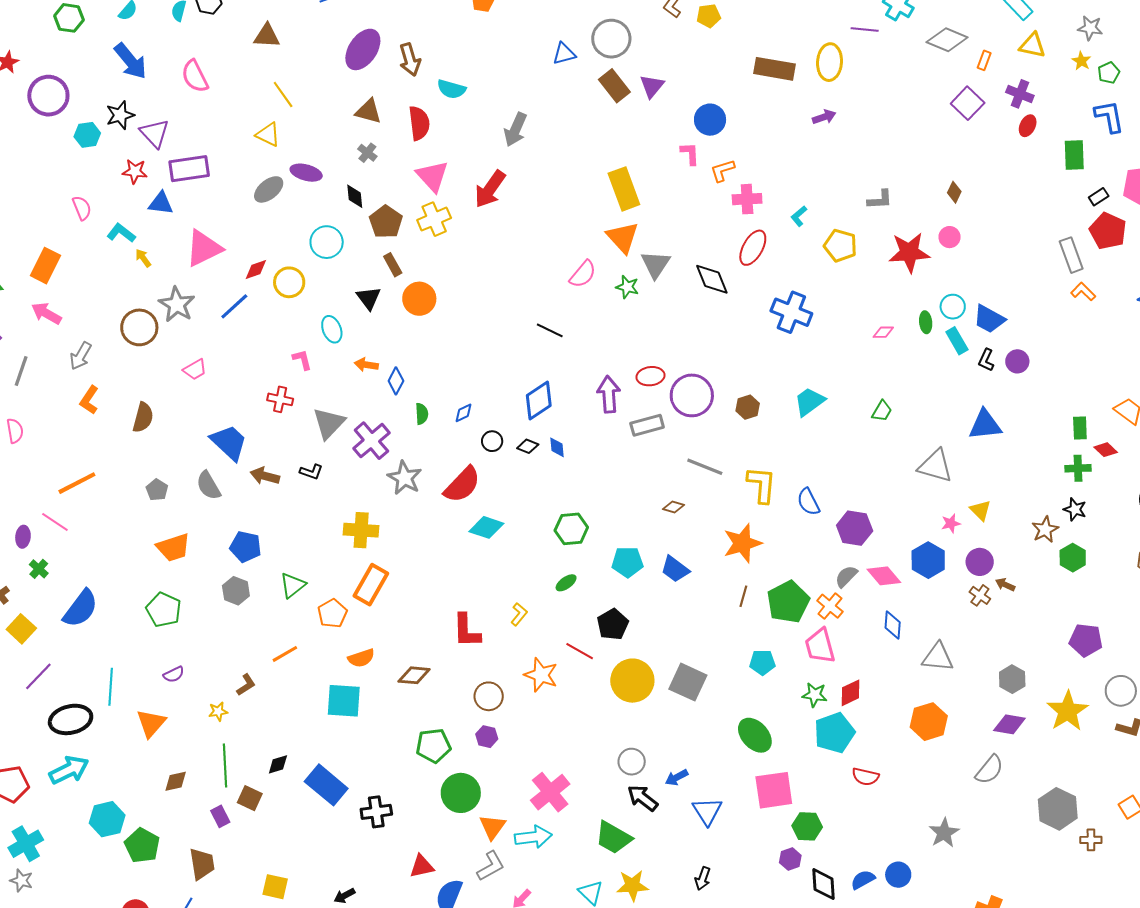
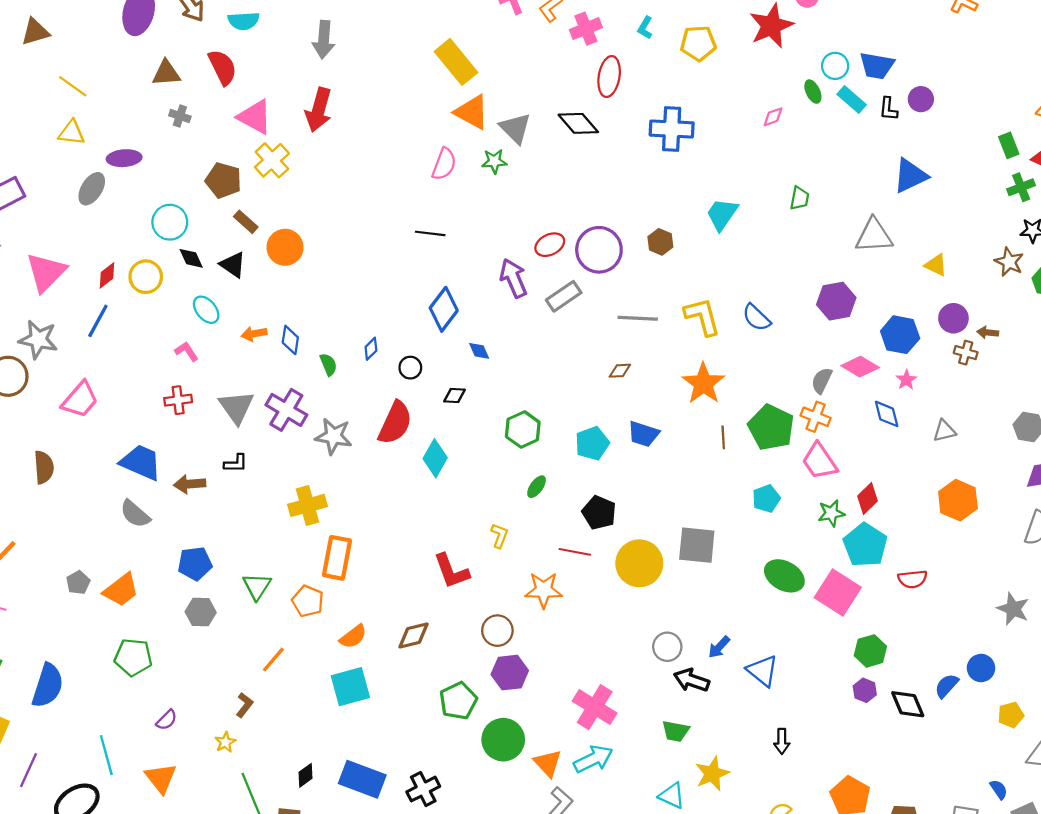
black diamond: (355, 196) -> (191, 258), moved
pink trapezoid: (195, 370) -> (80, 400), size x1.5
black diamond: (528, 446) -> (455, 396), moved
gray pentagon: (157, 490) -> (78, 583), moved, turned 30
pink star: (951, 523) -> (906, 380), moved
cyan diamond: (486, 527) -> (435, 458), turned -60
purple hexagon: (855, 528) -> (836, 301), moved
gray triangle: (938, 657) -> (944, 431), size x0.7
purple hexagon: (487, 737) -> (510, 673), size x1.5
pink square: (774, 790) -> (838, 592), moved, turned -30
green trapezoid: (613, 838) -> (676, 731), size x0.7

